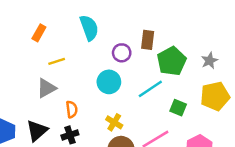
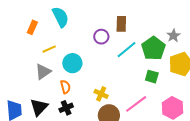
cyan semicircle: (89, 28) -> (61, 17), moved
green pentagon: (172, 61) -> (153, 48), moved
cyan circle: (109, 82) -> (72, 63), moved
cyan line: (150, 89) -> (126, 50), moved

